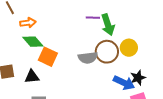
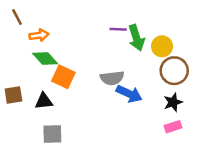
yellow circle: (129, 48) -> (162, 46), moved
brown circle: (107, 52) -> (174, 71), moved
blue arrow: (124, 83) -> (129, 94), moved

